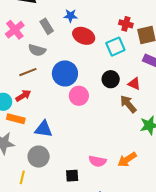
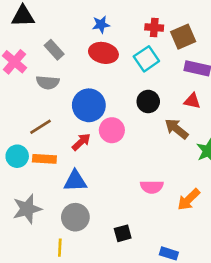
blue star: (70, 16) -> (101, 25), moved
brown line: (28, 72) -> (41, 127), moved
red triangle: (134, 84) -> (192, 101), moved
red arrow: (23, 96) -> (81, 142), moved
orange rectangle: (16, 119) -> (44, 159), moved
pink semicircle: (97, 161) -> (152, 187), moved

